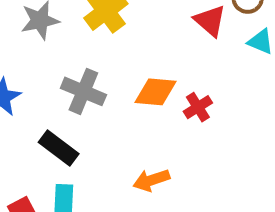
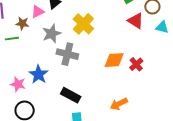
gray cross: (83, 91) -> (67, 54), moved

